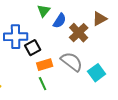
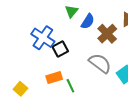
blue cross: (16, 37) -> (43, 38), turned 35
orange rectangle: (45, 65) -> (54, 78), moved

